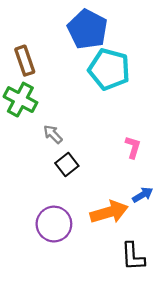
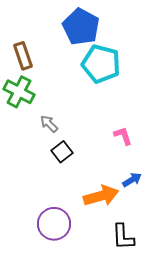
pink L-shape: (133, 147) -> (123, 136), turned -35
purple circle: (54, 224) -> (54, 224), moved

